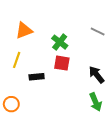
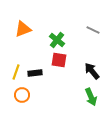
yellow line: (17, 60) -> (16, 72), moved
orange circle: (11, 104) -> (22, 95), moved

